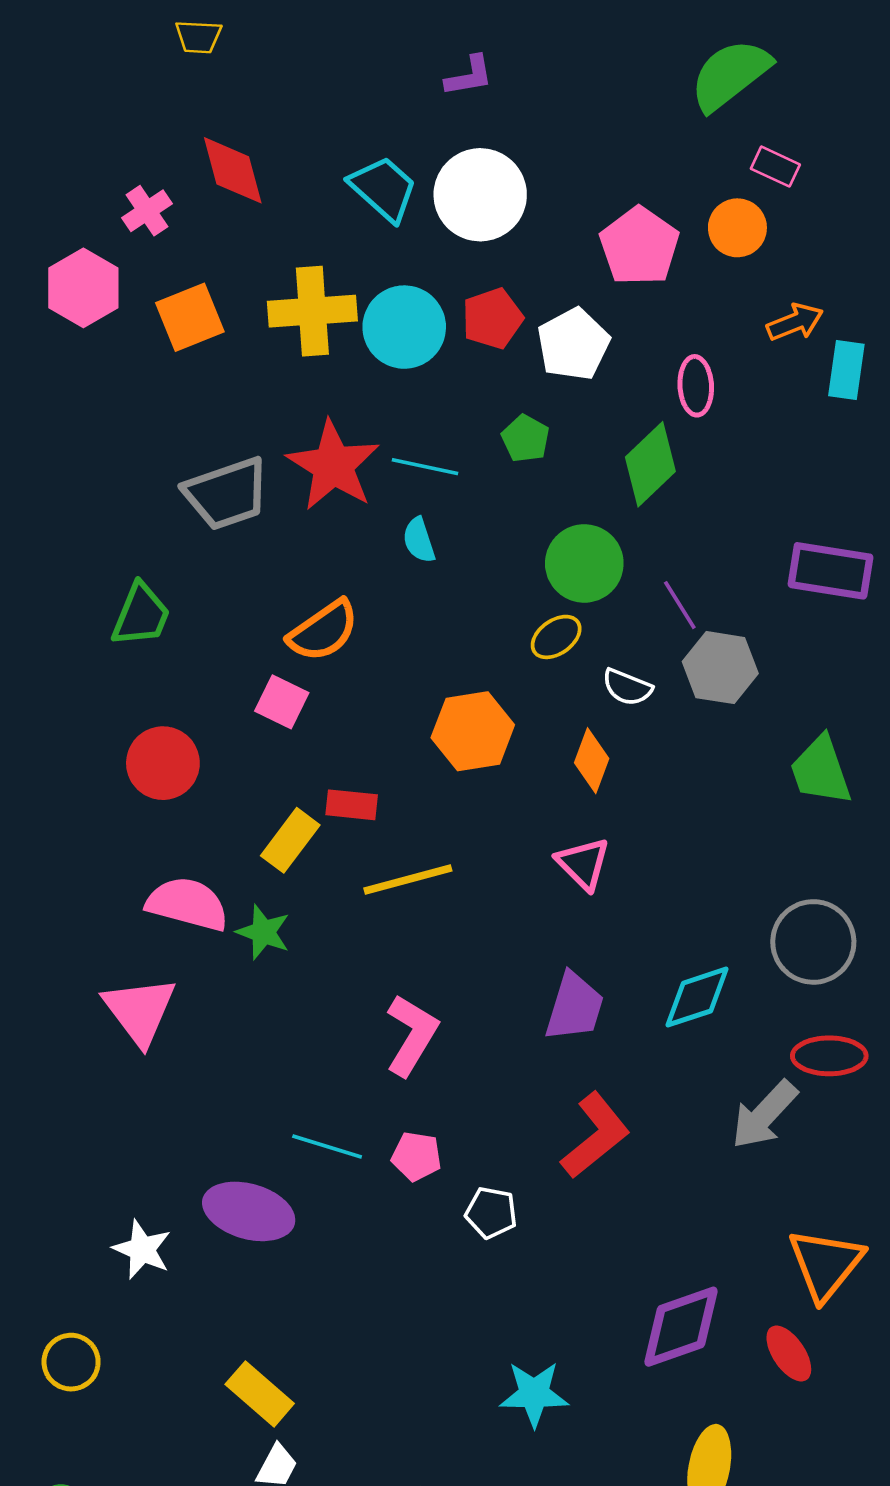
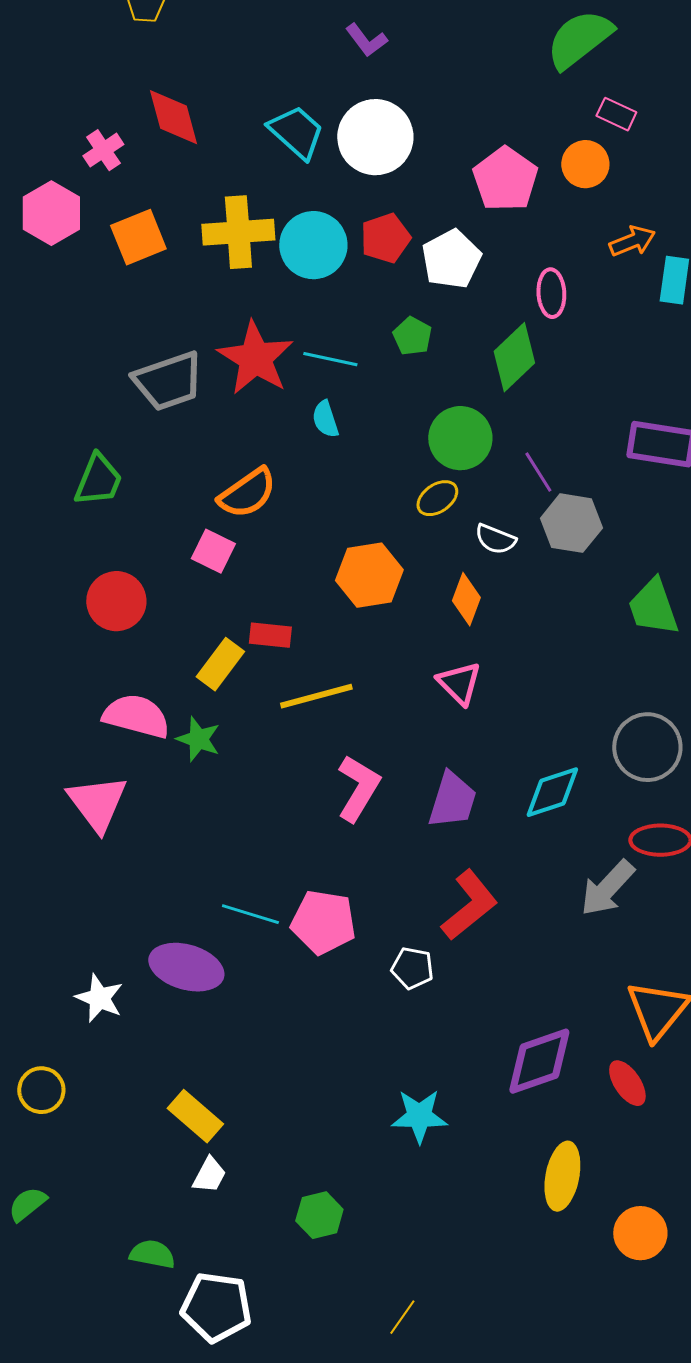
purple L-shape: (469, 76) -> (366, 40), turned 63
pink L-shape: (412, 1035) -> (358, 788), moved
pink pentagon: (416, 1156) -> (323, 922), size x1.6
white pentagon: (491, 1213) -> (412, 968), moved

